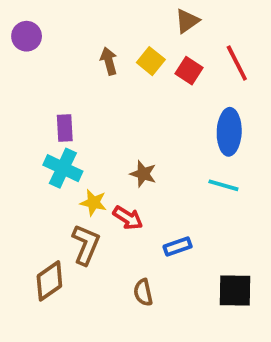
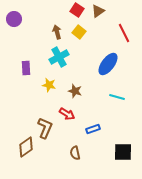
red square: (189, 71) -> (77, 10), moved
purple rectangle: (65, 128) -> (26, 68), moved
blue ellipse: (229, 132) -> (108, 64), moved, turned 35
cyan cross: (63, 168) -> (59, 57), moved, turned 36
yellow star: (93, 203) -> (49, 85), moved

